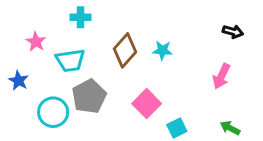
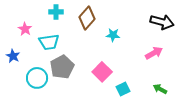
black arrow: (233, 32) -> (162, 22), size x1.6
brown diamond: (125, 50) -> (87, 18), moved
pink arrow: (221, 76) -> (154, 53), turned -144

